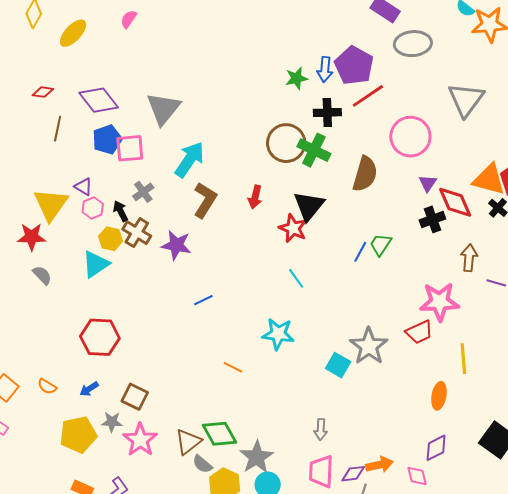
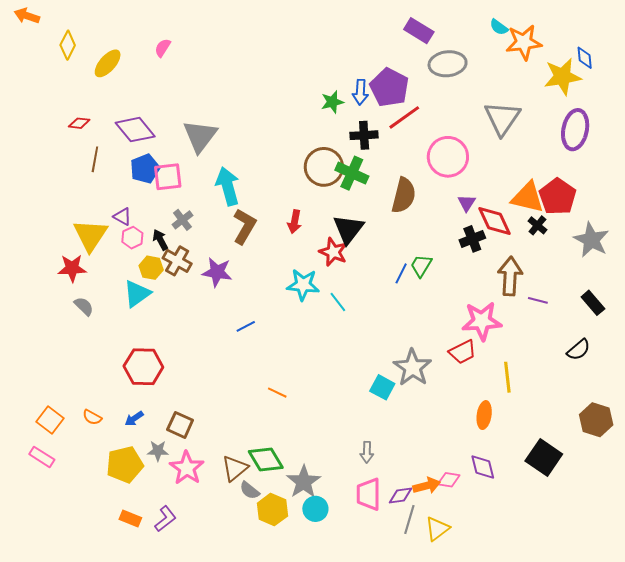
cyan arrow: (189, 159) -> (228, 186), turned -48
brown arrow: (469, 258) -> (510, 276), size x1.4
cyan star: (278, 334) -> (303, 285), moved
purple diamond: (436, 448) -> (483, 467), turned -76
pink diamond: (417, 476) -> (449, 480), moved, turned -65

